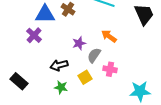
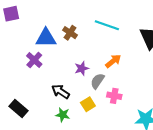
orange arrow: (109, 36) -> (113, 61), turned 105
black arrow: (59, 65) -> (61, 92), turned 48

